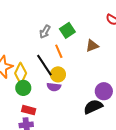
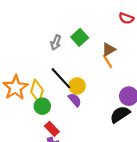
orange line: (59, 51) -> (107, 61), moved
purple semicircle: (54, 87) -> (75, 100), turned -128
red rectangle: (29, 110) -> (52, 129), turned 40

